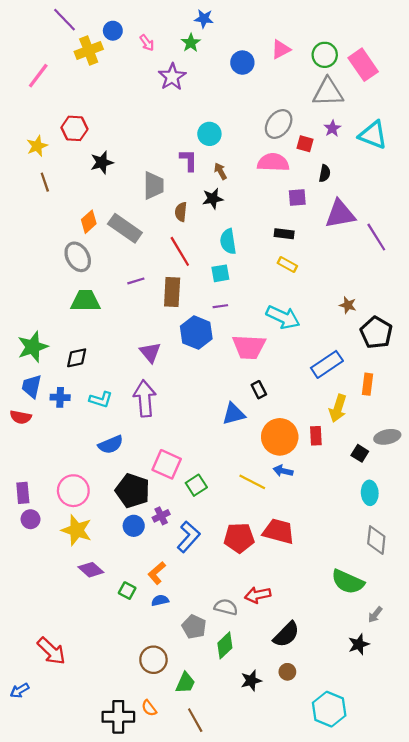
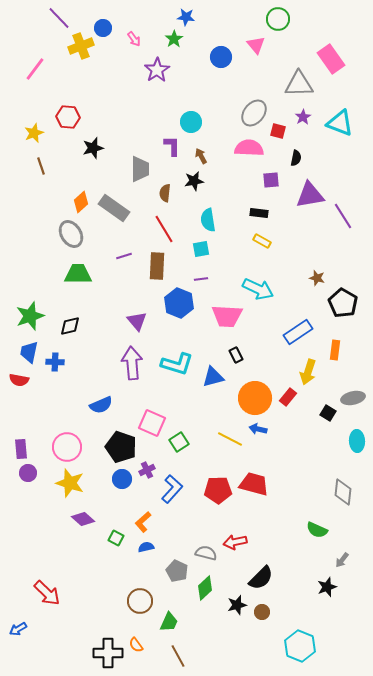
pink triangle: (281, 49) -> (256, 45), turned -42
green circle: (325, 55) -> (278, 19), moved
cyan L-shape: (101, 400) -> (177, 364), moved, size x1.5
red rectangle: (316, 436) -> (288, 397), turned 42
cyan ellipse: (370, 493) -> (357, 441), moved
green semicircle: (348, 582) -> (317, 530), size x0.7
black star: (251, 681) -> (237, 605), moved

